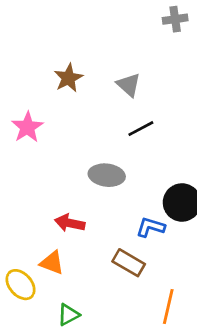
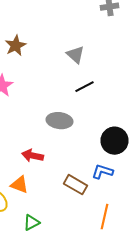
brown star: (68, 78) -> (16, 46), moved
blue L-shape: (151, 227) -> (102, 172), moved

